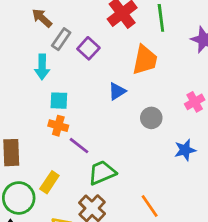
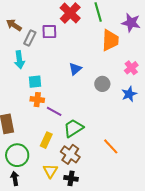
purple square: (88, 48) -> (49, 32), moved, turned -35
orange trapezoid: (145, 60) -> (110, 40), moved
blue star: (185, 150) -> (129, 94), moved
yellow rectangle: (49, 182) -> (46, 140), moved

